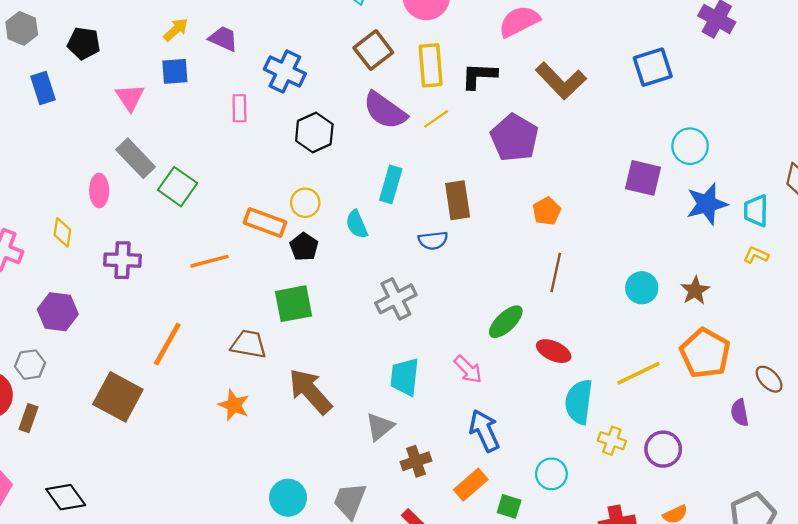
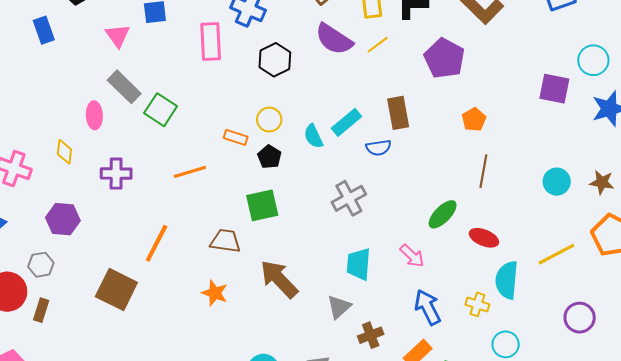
pink rectangle: (239, 108) -> (211, 41), size x1.6
cyan rectangle: (391, 184) -> (346, 122), moved, turned 36
orange rectangle: (265, 222) -> (236, 137), size x0.7
brown star: (695, 291) -> (602, 182), turned -30
yellow cross: (612, 441) -> (477, 304), moved
cyan circle: (551, 474) -> (506, 344), moved

